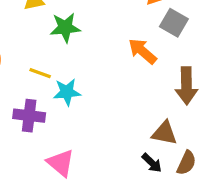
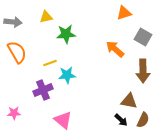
gray square: (174, 23) -> (143, 37), moved
yellow line: (40, 73) -> (50, 63), turned -40
purple cross: (29, 116) -> (43, 90), turned -30

